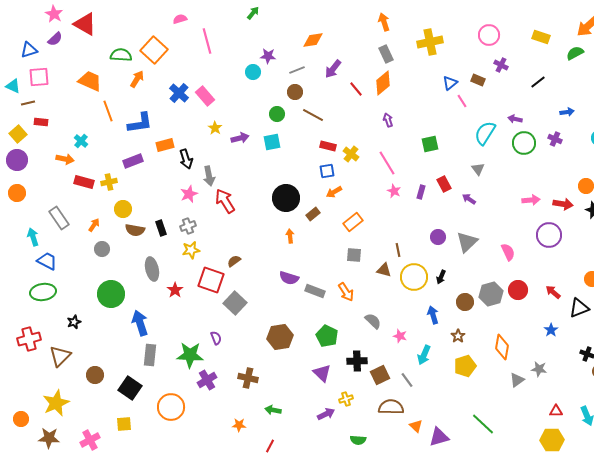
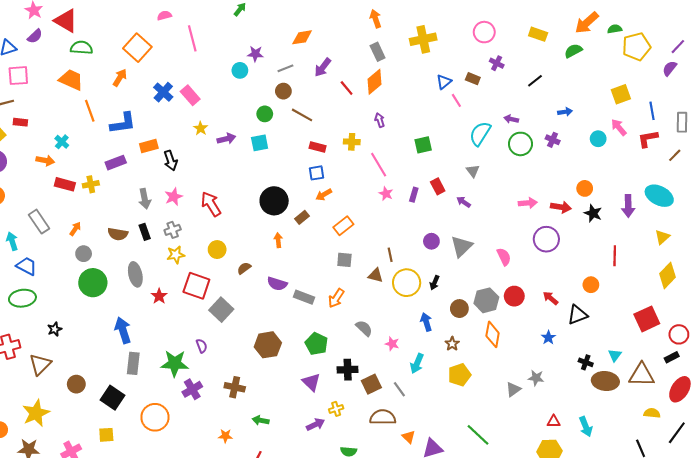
green semicircle: (121, 55) -> (81, 48), moved
yellow cross: (351, 154) -> (352, 142), moved, turned -35
gray arrow: (209, 176) -> (145, 199), moved
yellow circle: (123, 209) -> (217, 250), moved
brown semicircle: (234, 261) -> (244, 268), moved
orange arrow: (346, 292) -> (336, 298), turned 66
green circle: (111, 294) -> (93, 283), moved
orange diamond: (502, 347) -> (493, 334), moved

